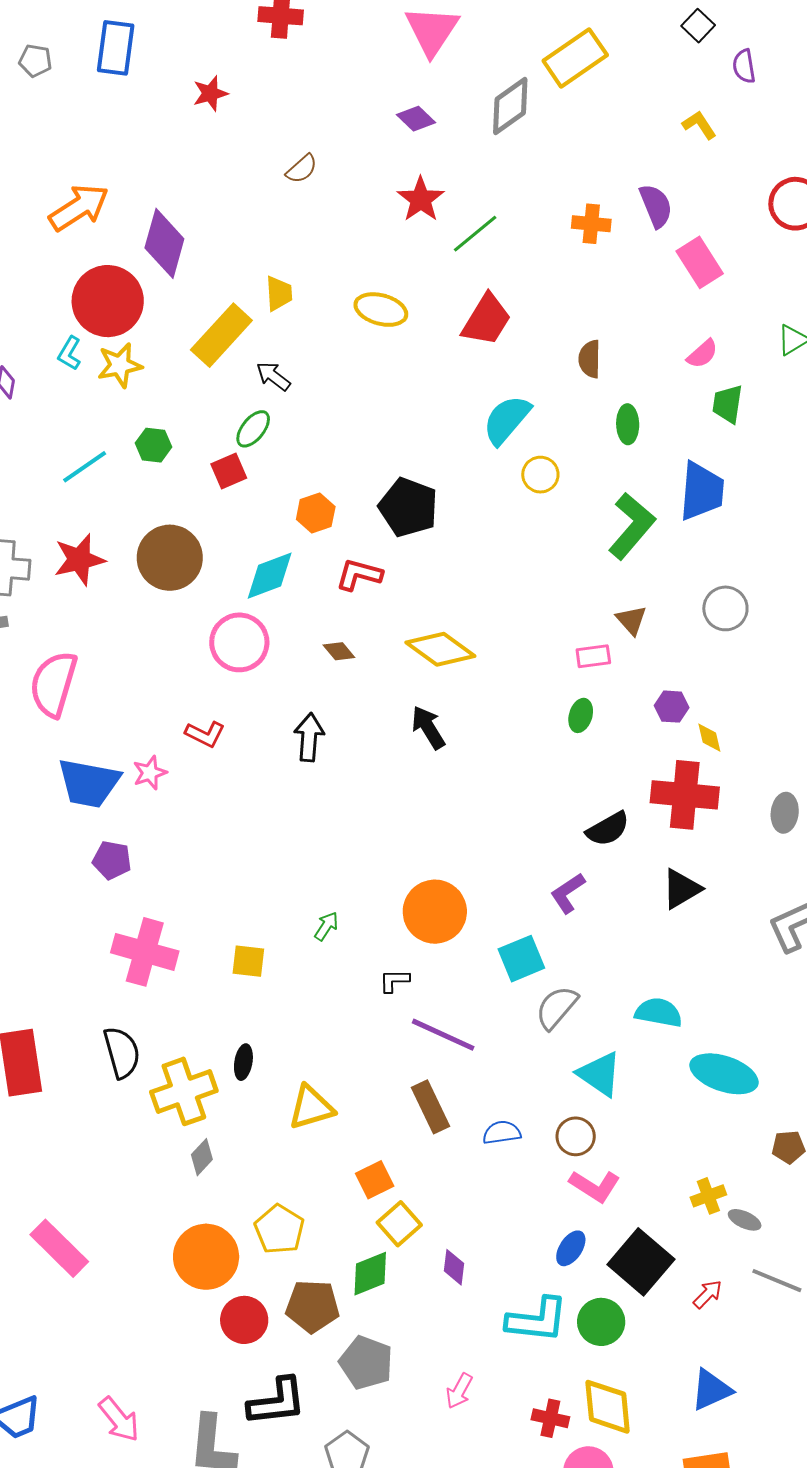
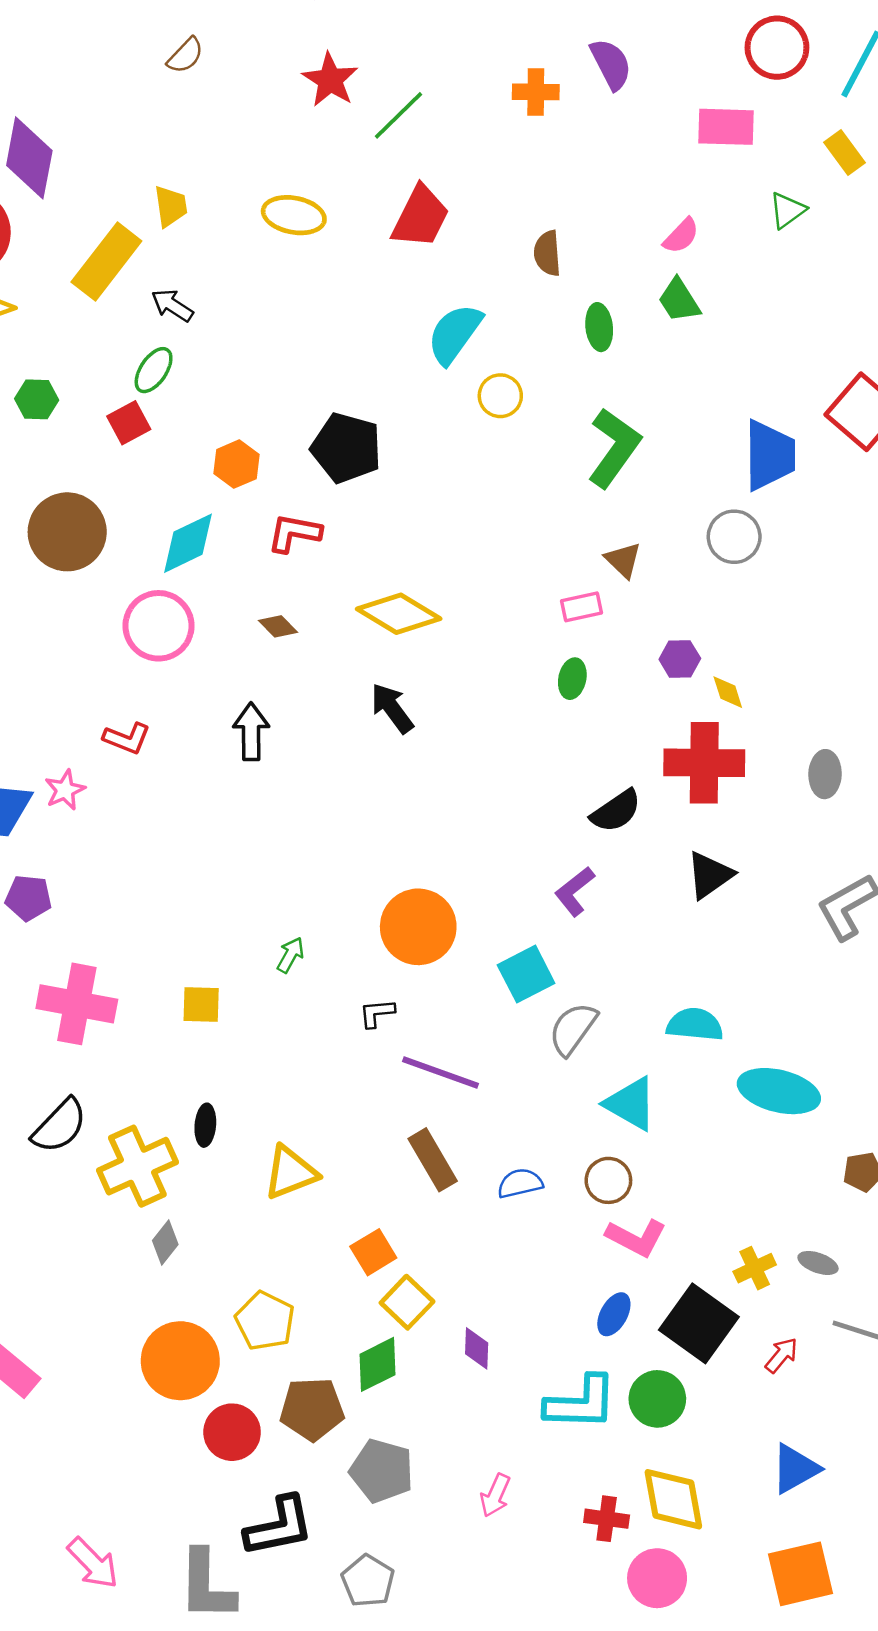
pink rectangle: (700, 262) -> (726, 127), moved, turned -51
green trapezoid: (728, 404) -> (679, 300), moved, turned -36
blue trapezoid: (702, 491) -> (770, 455), moved
black semicircle: (122, 1052) -> (60, 1126), turned 64
yellow cross: (708, 1196) -> (755, 1268), moved

